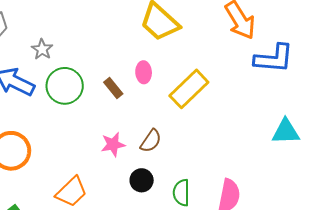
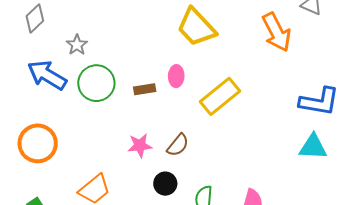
blue L-shape: (274, 59) -> (319, 102), moved
brown rectangle: (113, 88) -> (145, 89), turned -65

